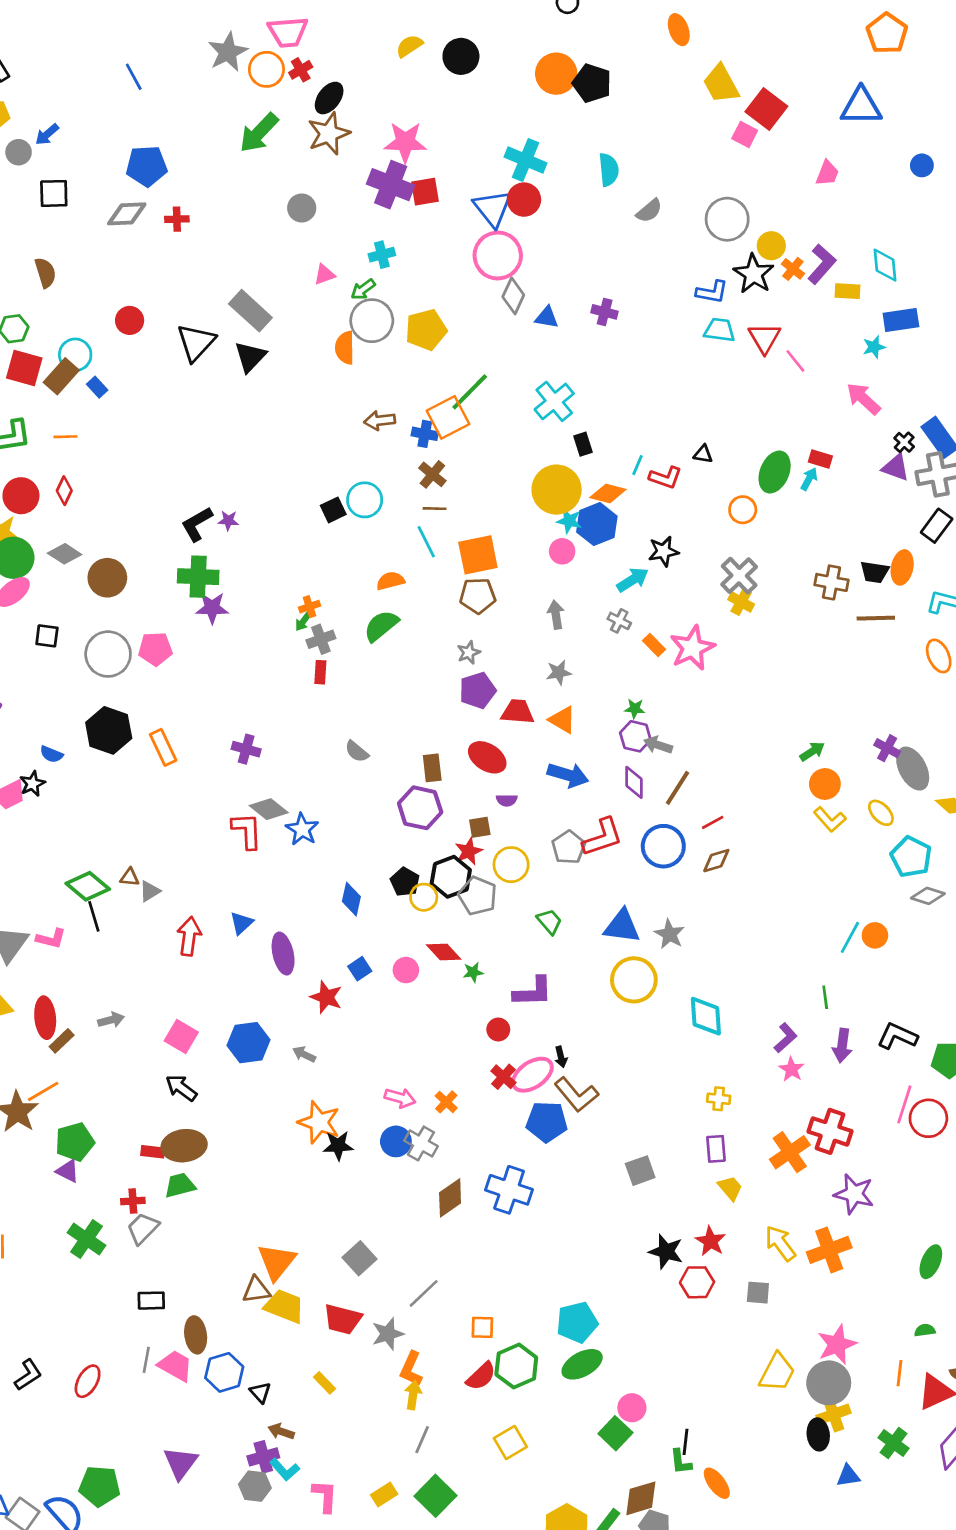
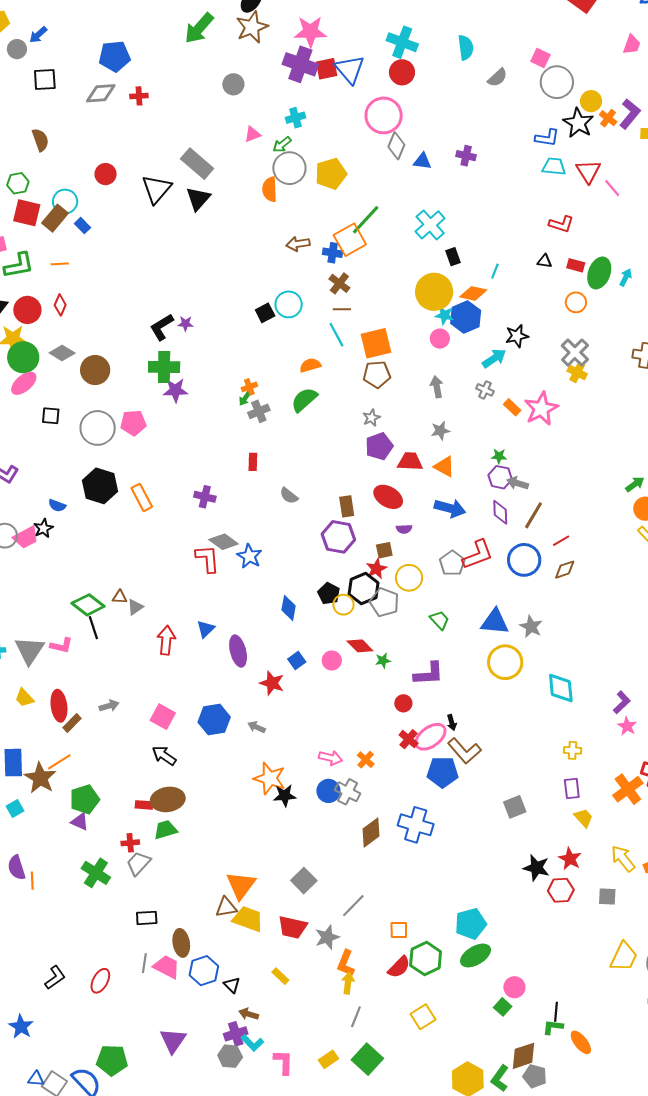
pink square: (745, 135) -> (540, 58), moved
blue triangle: (493, 208) -> (350, 69), moved
red rectangle: (820, 459) -> (576, 265), moved
red L-shape: (665, 478) -> (561, 224), moved
red rectangle: (320, 672) -> (253, 462), moved
green square: (615, 1433) -> (503, 1007), size x0.7
green L-shape: (681, 1462) -> (553, 1027), turned 105

